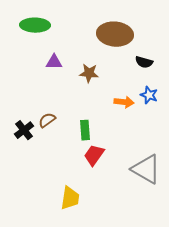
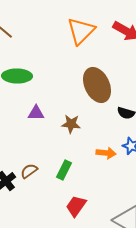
brown ellipse: (115, 34) -> (97, 85), turned 60
green rectangle: (85, 130) -> (64, 170), moved, turned 30

